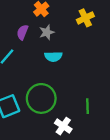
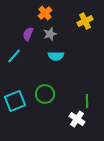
green circle: (41, 98) -> (45, 94), size x0.7
white cross: (63, 126) -> (77, 119), moved

